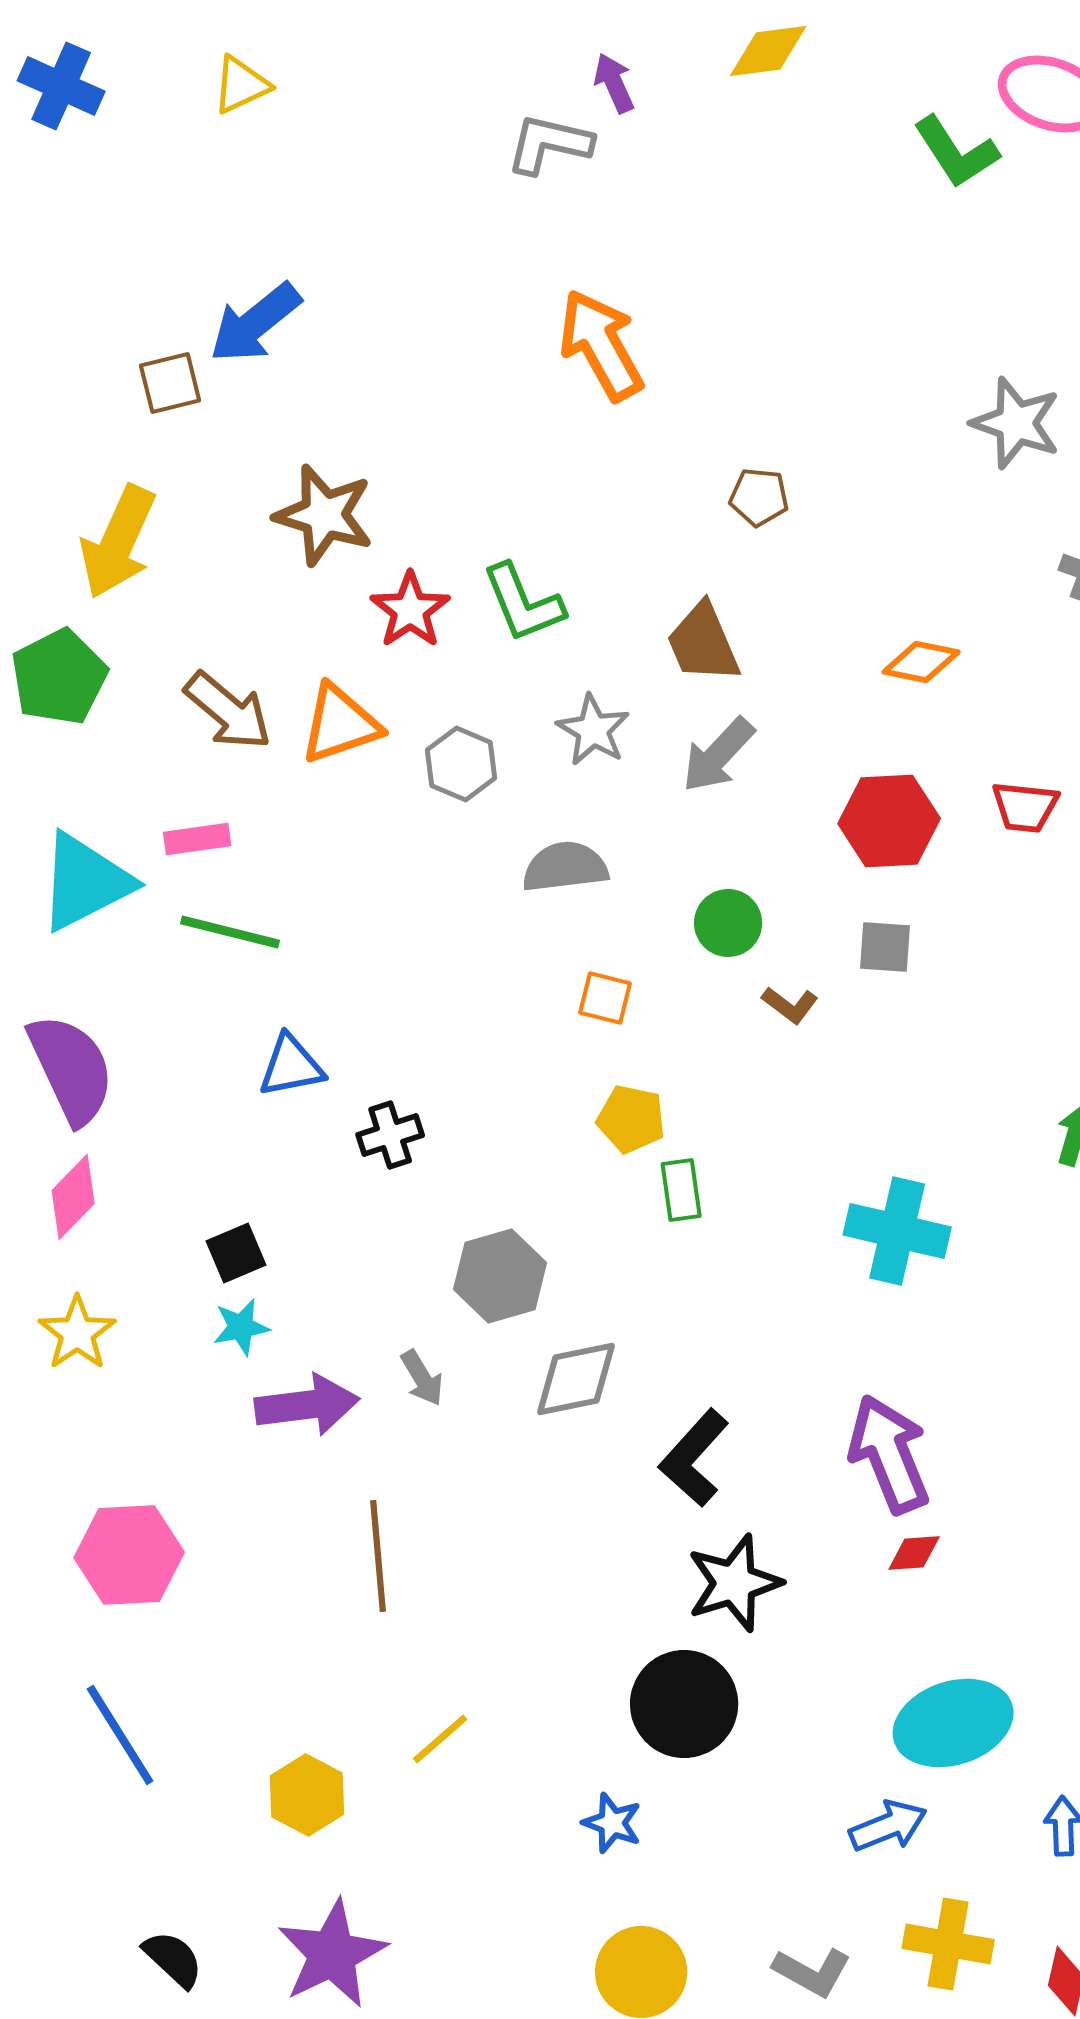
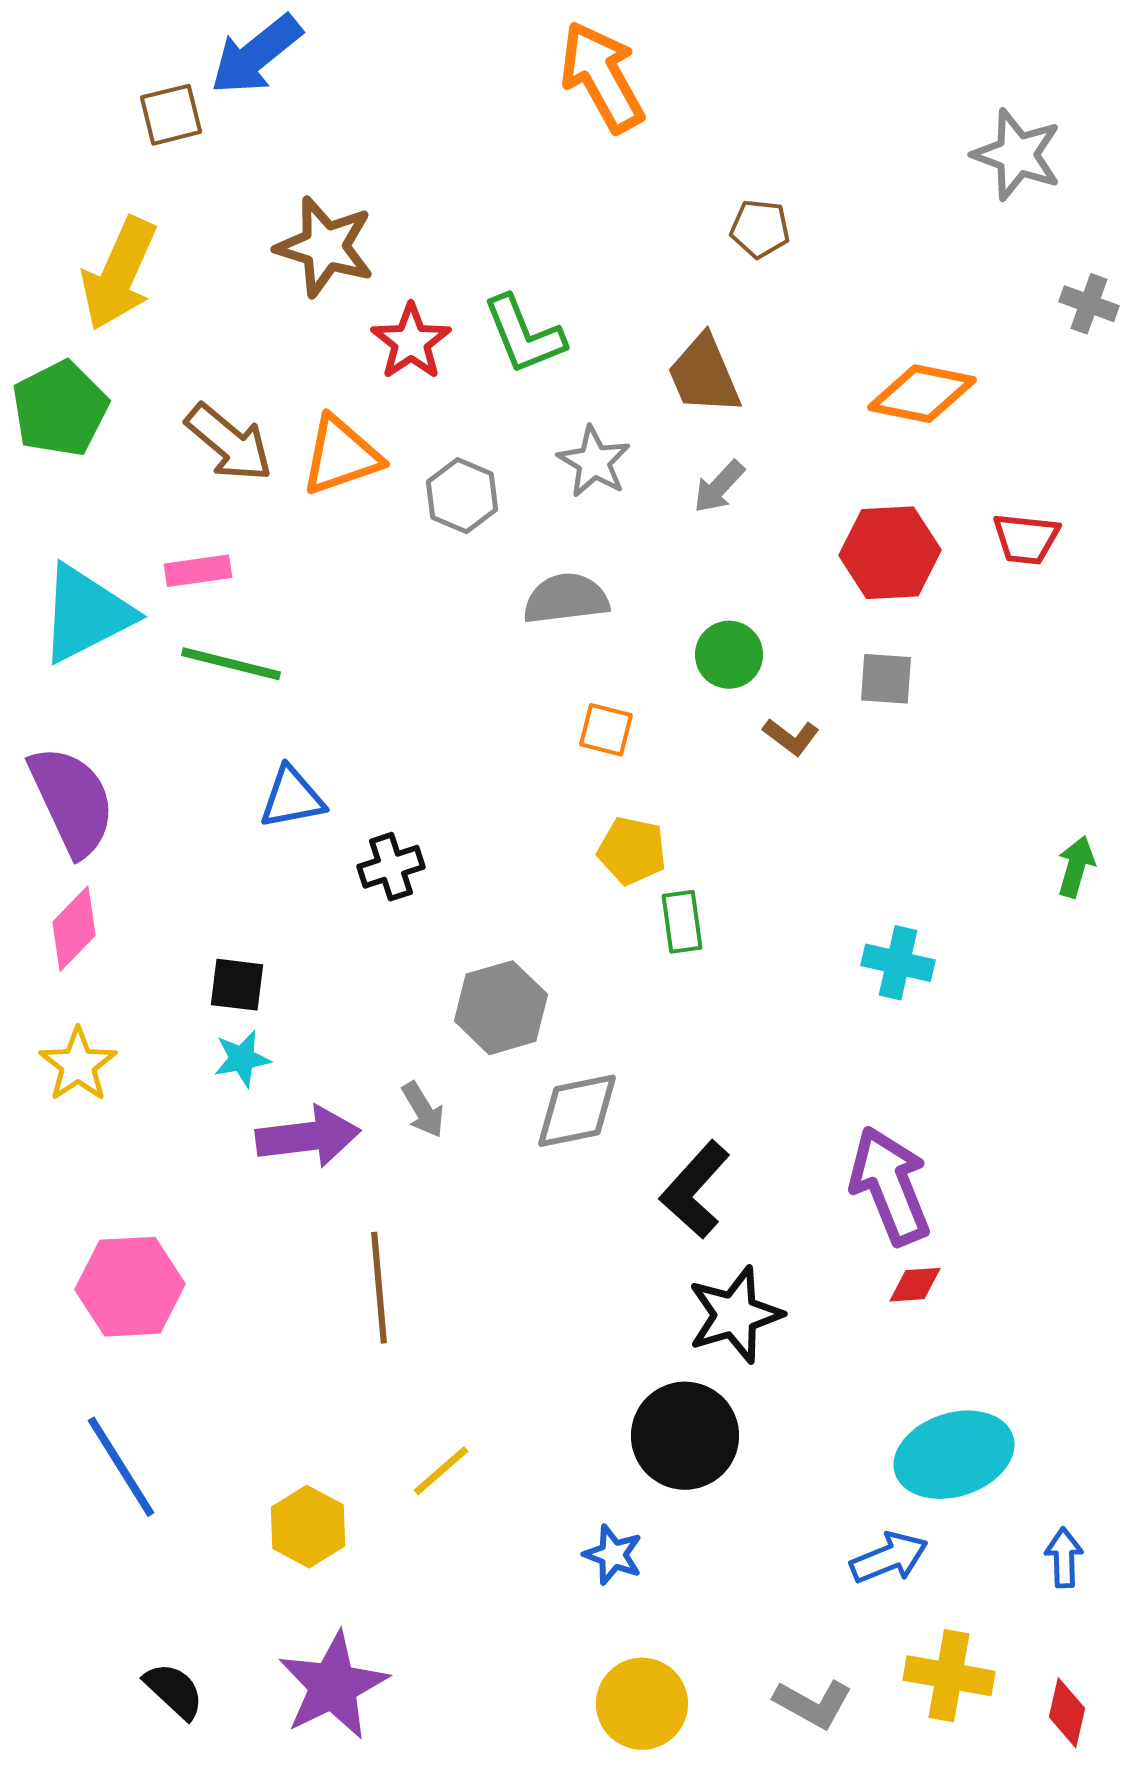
orange diamond: (921, 662) -> (922, 394), size x1.4
gray arrow: (718, 755) -> (719, 487), size x0.7
cyan cross: (897, 1231) -> (898, 963), size x0.7
black square: (236, 1253) -> (237, 985), turned 30

